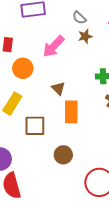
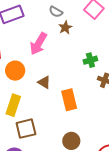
brown triangle: (58, 88) -> (44, 82), moved
brown square: (35, 126) -> (26, 129), moved

